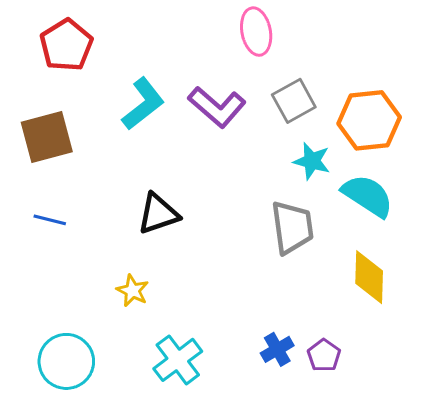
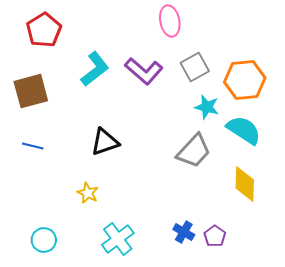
gray trapezoid: (292, 227) -> (194, 151), turned 51
blue cross: (277, 349) -> (184, 232), turned -30
cyan circle: (66, 361) -> (44, 240), size x0.7

